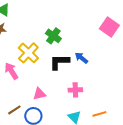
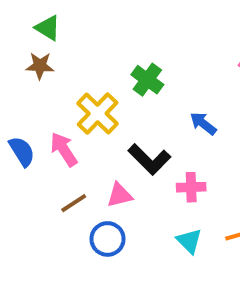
black L-shape: (59, 62) -> (149, 159), moved, turned -135
brown line: (14, 110) -> (74, 203), moved

